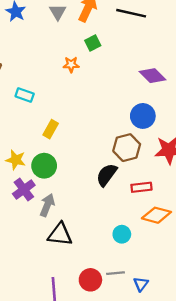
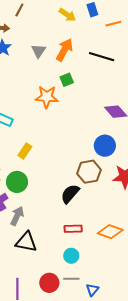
orange star: (71, 65) -> (47, 97), size x1.6
red rectangle: (141, 187) -> (73, 229), moved
cyan circle: (122, 234) -> (71, 256), moved

